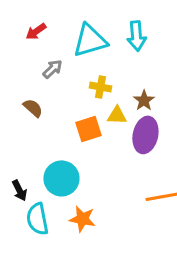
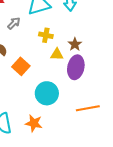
orange square: (88, 129) -> (21, 66), moved, turned -30
cyan circle: (61, 178) -> (47, 93), moved

